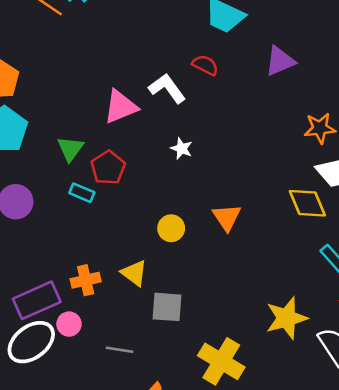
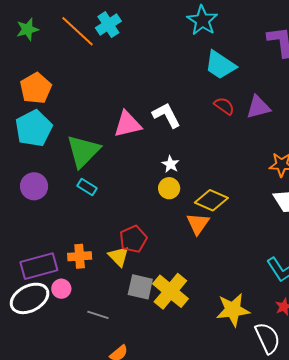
red semicircle: (205, 65) -> (224, 106), moved
green triangle: (70, 149) -> (83, 151), size x1.6
red pentagon: (108, 168) -> (133, 239), moved
yellow diamond: (307, 203) -> (211, 200), moved, turned -52
yellow circle: (171, 228) -> (169, 188), moved
yellow cross: (221, 361) -> (170, 291), moved

